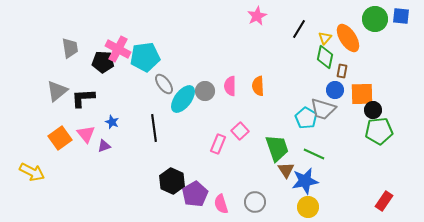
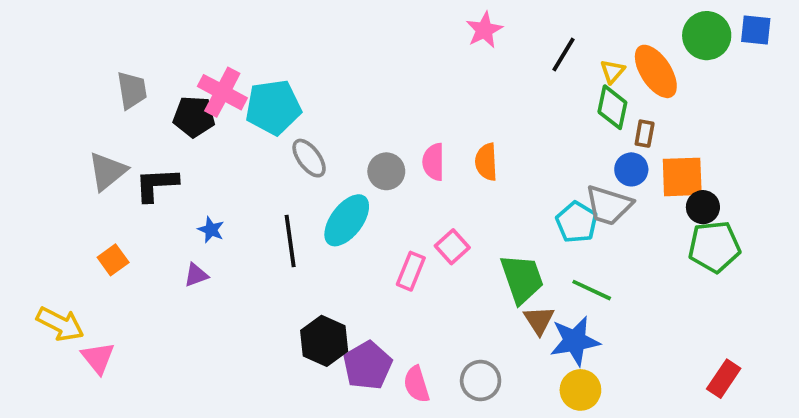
cyan ellipse: (183, 99) -> (347, 220), moved
pink triangle: (86, 134) -> (98, 358), moved
orange square: (60, 138) -> (113, 260), size x0.7

